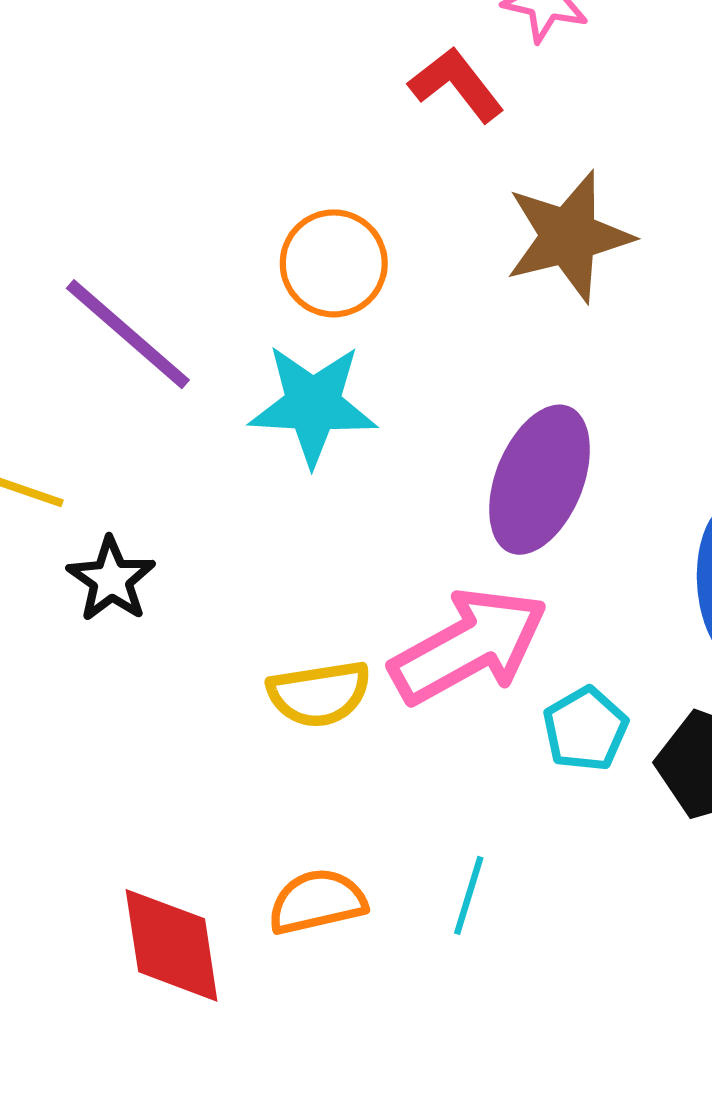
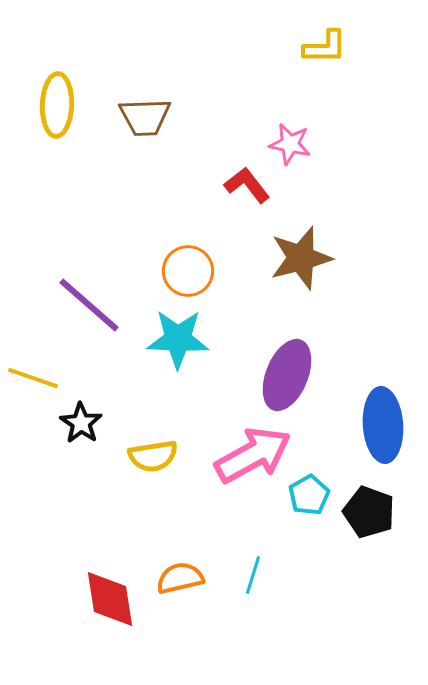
yellow semicircle: (319, 694) -> (153, 456), moved

